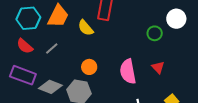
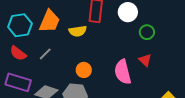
white circle: (176, 19) -> (128, 12), moved
yellow semicircle: (86, 28) -> (78, 31), turned -54
red triangle: (158, 67) -> (145, 60), moved

